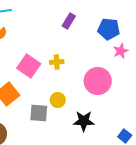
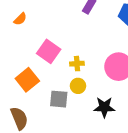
yellow cross: (57, 62) -> (77, 64), moved

